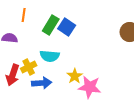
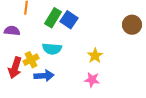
yellow star: (75, 76) -> (95, 56), moved
pink star: (90, 87) -> (92, 80), size x0.7

